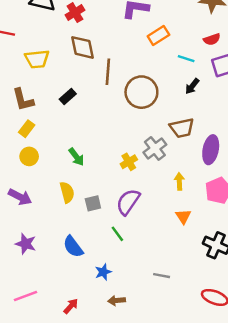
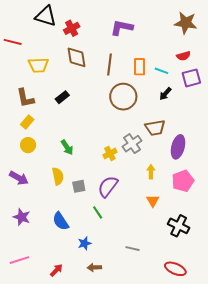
orange rectangle: (158, 36) -> (139, 67), moved, turned -60
brown line: (108, 72) -> (109, 64), moved

